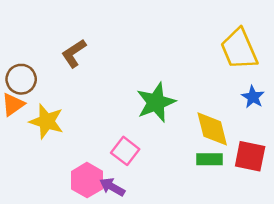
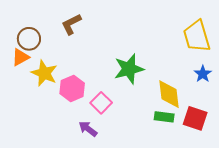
pink hexagon: (87, 180) -> (72, 88), moved

